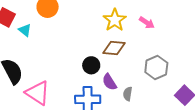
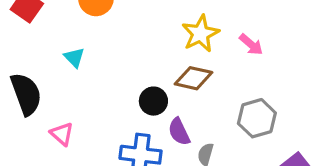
cyan triangle: (25, 30) -> (74, 57), moved
pink triangle: (38, 93) -> (62, 134), size x0.6

